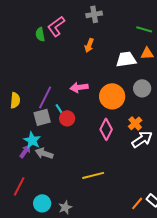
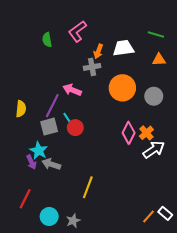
gray cross: (94, 14) -> (92, 67), moved
pink L-shape: (56, 26) -> (77, 31), moved
white trapezoid: (126, 59) -> (123, 48), moved
pink arrow: (79, 87) -> (72, 90), moved, turned 30
orange circle: (112, 96) -> (122, 88), moved
pink diamond: (106, 129) -> (129, 133), moved
purple arrow: (25, 151) -> (31, 162), turned 120
yellow line: (93, 175) -> (88, 187), moved, turned -55

